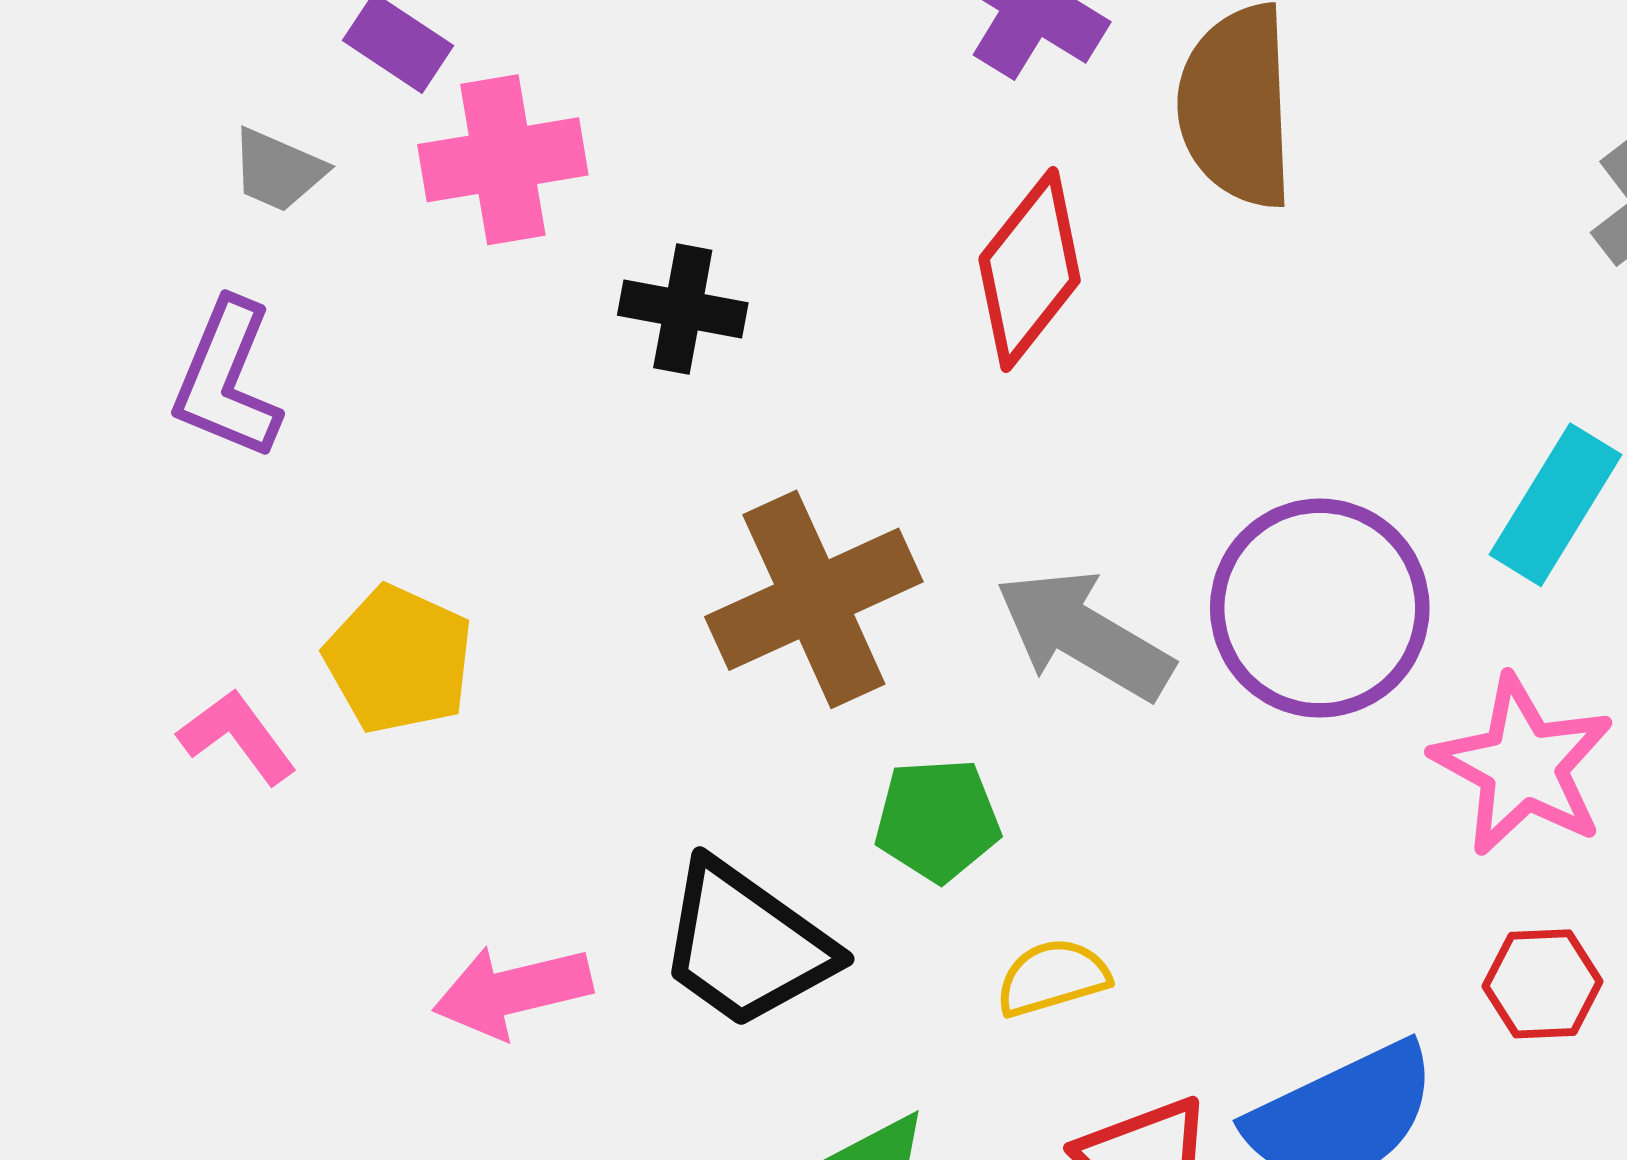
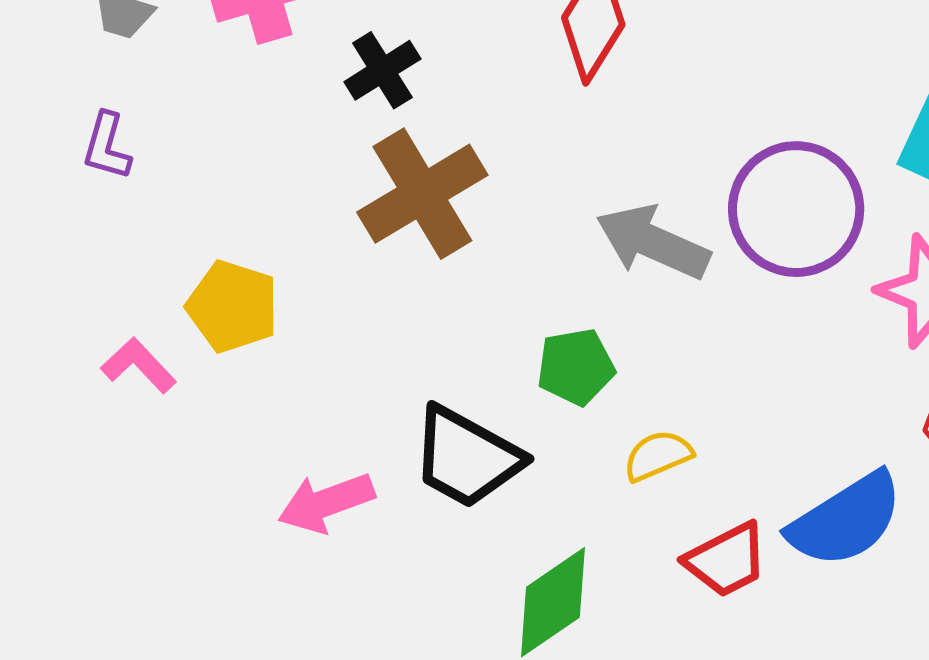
black cross: (683, 309) -> (382, 70), turned -36
purple L-shape: (227, 380) -> (107, 146), size x0.7
brown cross: (814, 599) -> (422, 194), moved

